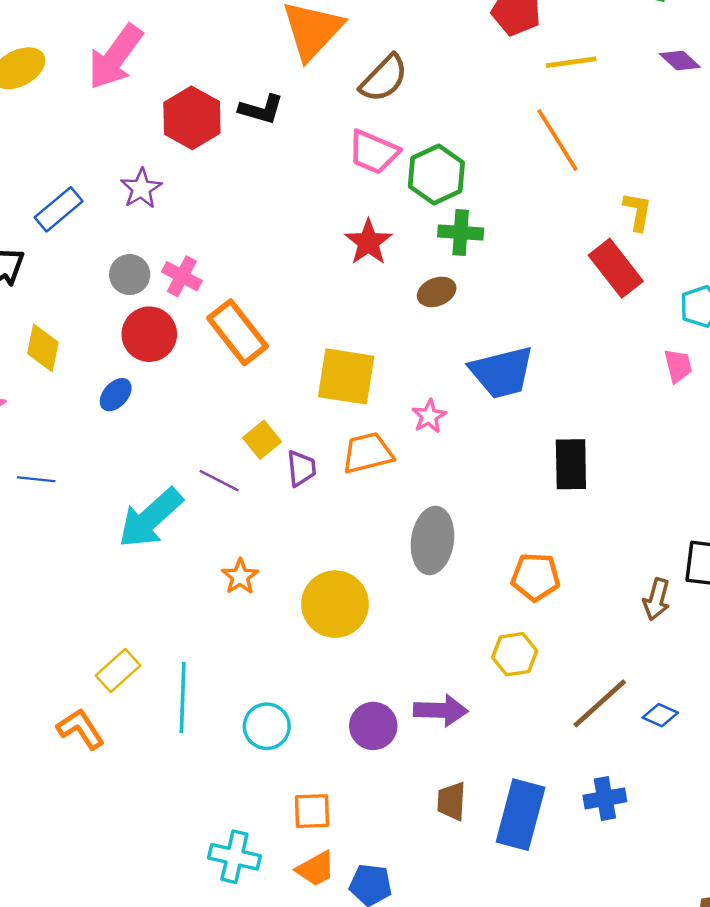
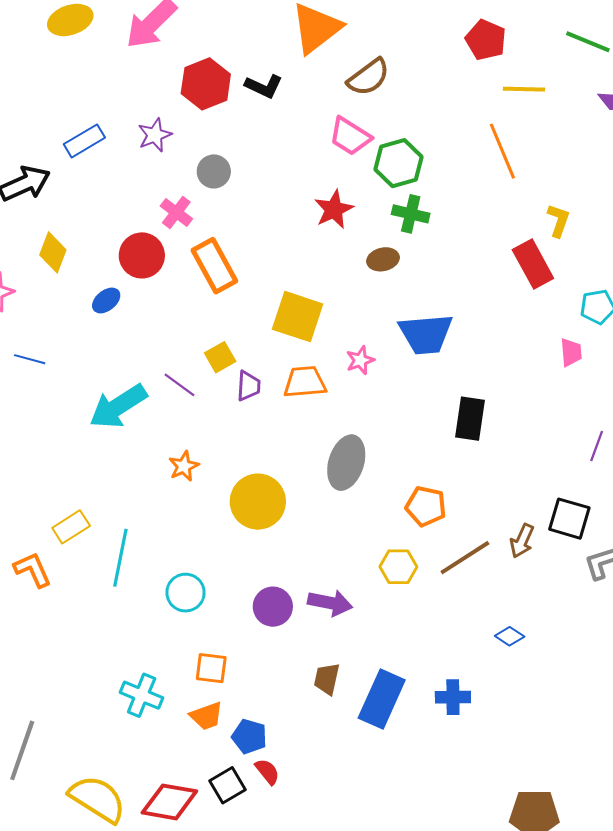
gray circle: (130, 275) -> (214, 171), moved
brown line: (600, 703) -> (465, 558), moved

